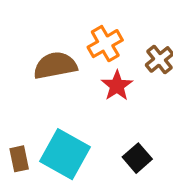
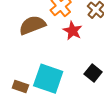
brown rectangle: (19, 159) -> (20, 87), turned -49

